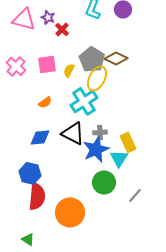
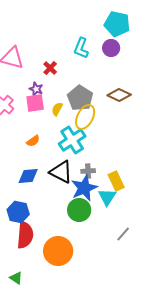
purple star: (48, 17) -> (36, 89), moved
brown diamond: (116, 58) -> (119, 95), moved
green circle: (104, 182) -> (79, 210), moved

